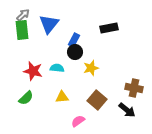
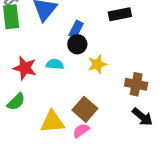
brown cross: (134, 88) -> (136, 84), moved
yellow triangle: (62, 97) -> (52, 122), moved, size x1.5
brown square: (97, 100) -> (85, 109), moved

